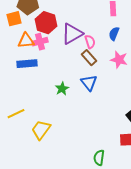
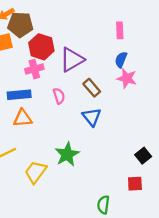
orange triangle: (26, 41) -> (23, 118), moved
pink semicircle: (90, 42) -> (59, 96), moved
pink star: (119, 60) -> (127, 78), moved
green star: (62, 89) -> (67, 154), moved, size x1.5

